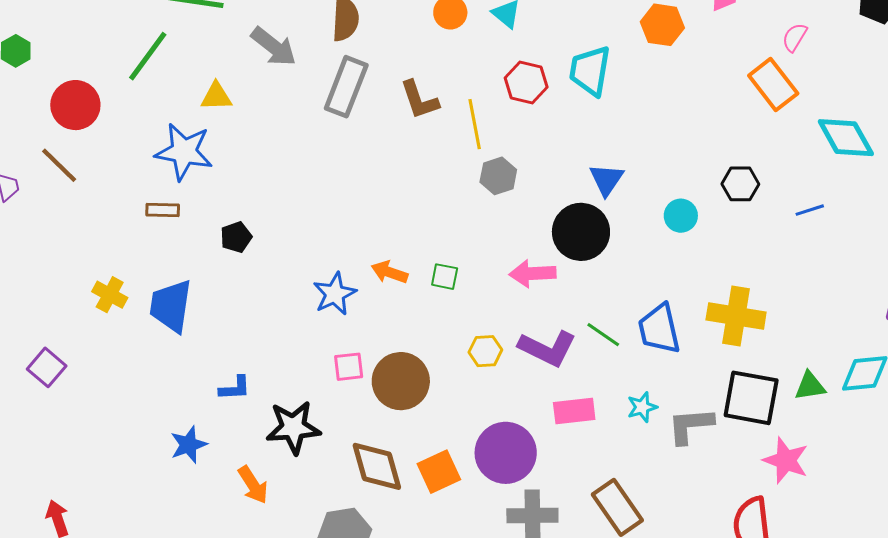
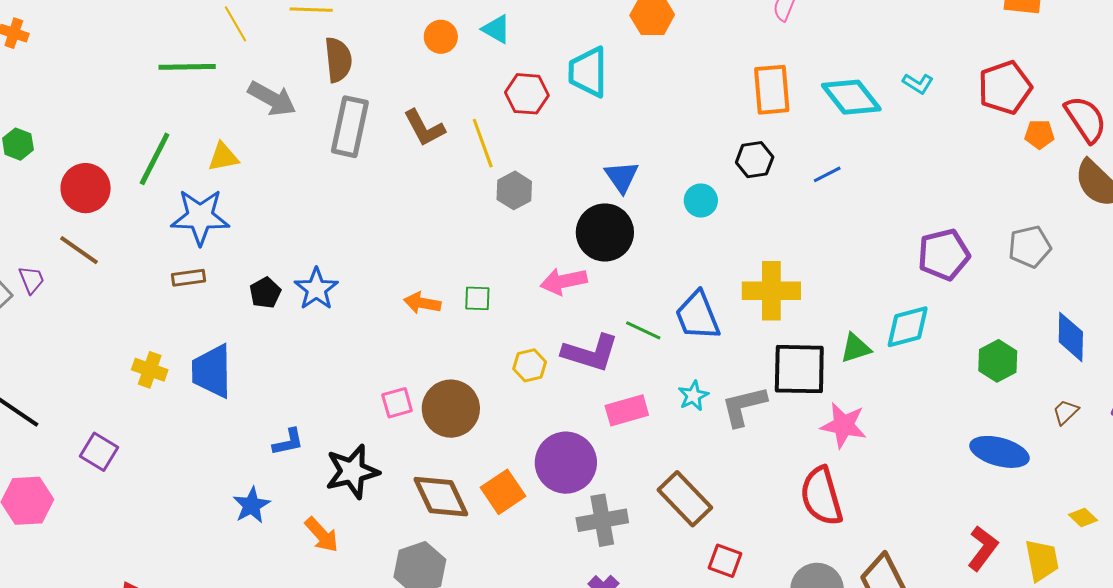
green line: (148, 56) -> (155, 159), moved
orange rectangle: (773, 85) -> (772, 90), moved, turned 42
blue star: (335, 294) -> (316, 289), moved

